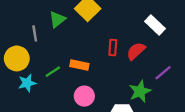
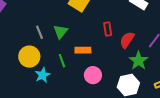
green triangle: (57, 19) -> (61, 32), moved
red semicircle: (136, 51) -> (127, 40), moved
green line: (53, 72) -> (62, 61), turned -64

